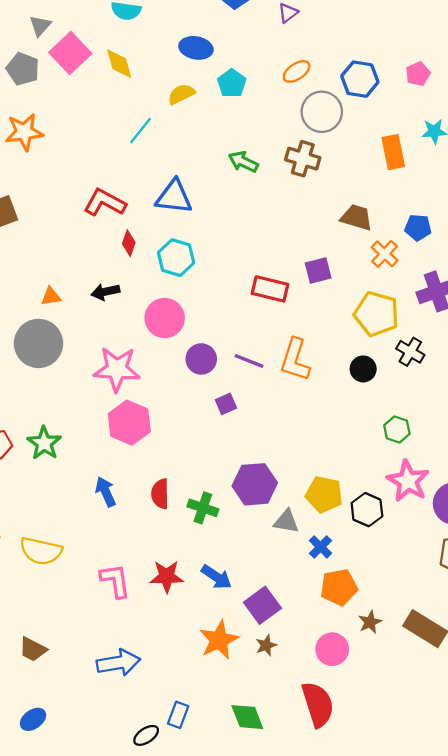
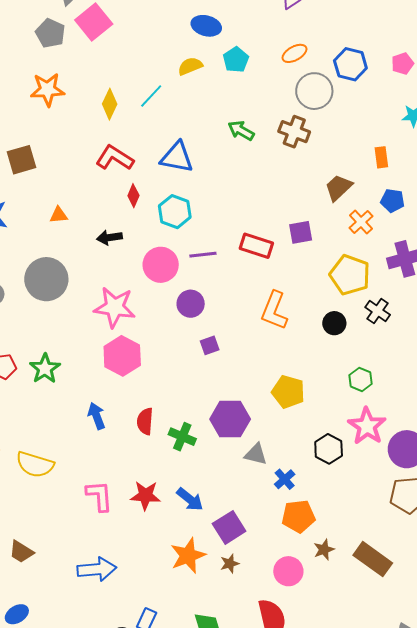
yellow diamond: (119, 64) -> (110, 104), moved, turned 36
orange rectangle: (393, 152) -> (381, 157), moved, size x0.7
brown trapezoid: (357, 217) -> (338, 188), turned -64
orange triangle: (51, 296) -> (59, 215), moved
purple line: (249, 361) -> (203, 255), moved, turned -32
yellow pentagon: (324, 494) -> (288, 392), moved

